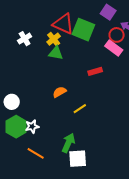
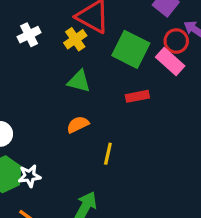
green square: (83, 30) -> (131, 49), moved
green triangle: (56, 53) -> (79, 81), moved
yellow line: (80, 109) -> (108, 154), turned -48

